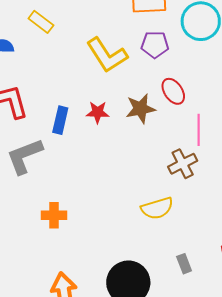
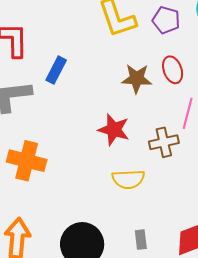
red star: (98, 112) -> (114, 130), moved, size x1.4
orange cross: (54, 215) -> (27, 161), size x1.5

